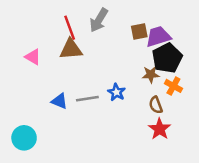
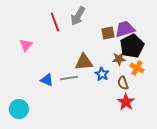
brown square: (139, 31) -> (108, 33), moved
brown triangle: (71, 49) -> (84, 62), moved
pink triangle: (33, 57) -> (26, 45), turned 40
blue star: (116, 92) -> (102, 74), moved

